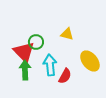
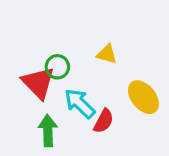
cyan arrow: (50, 65) -> (80, 104), turned -40
green arrow: (25, 70) -> (48, 131), moved

